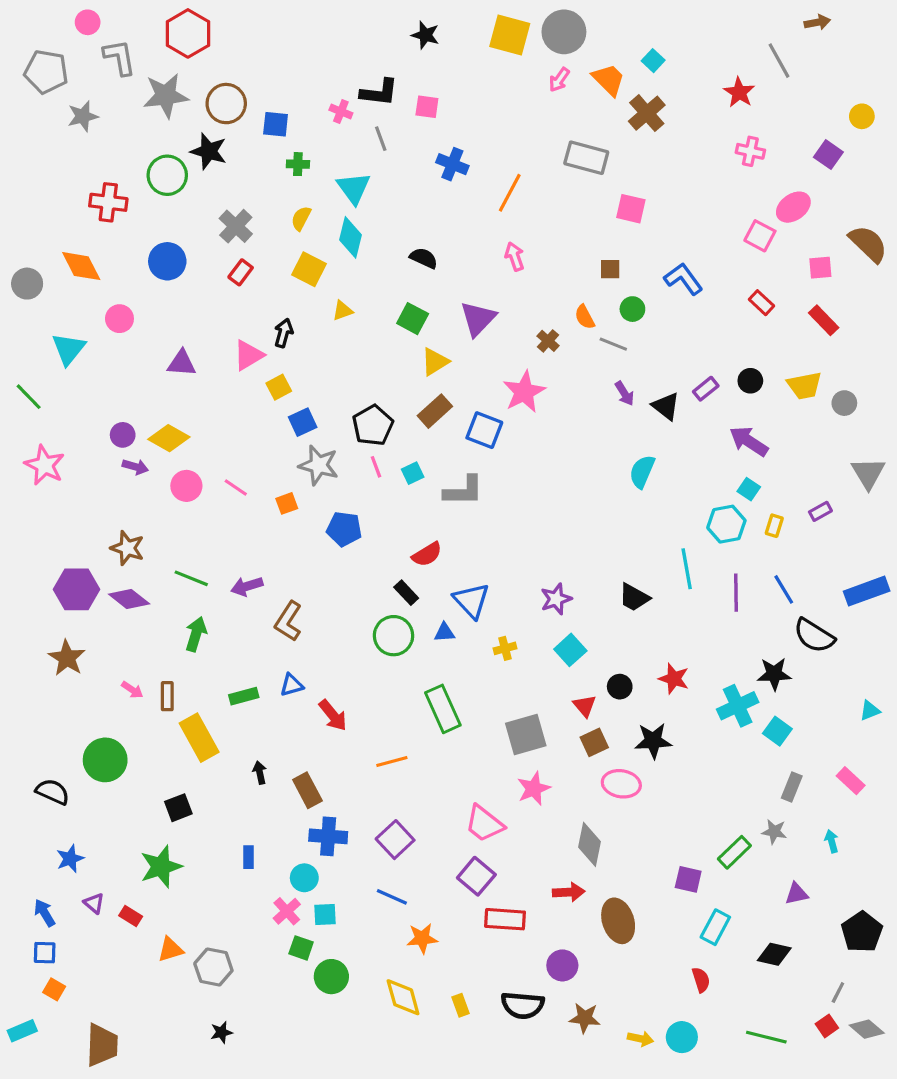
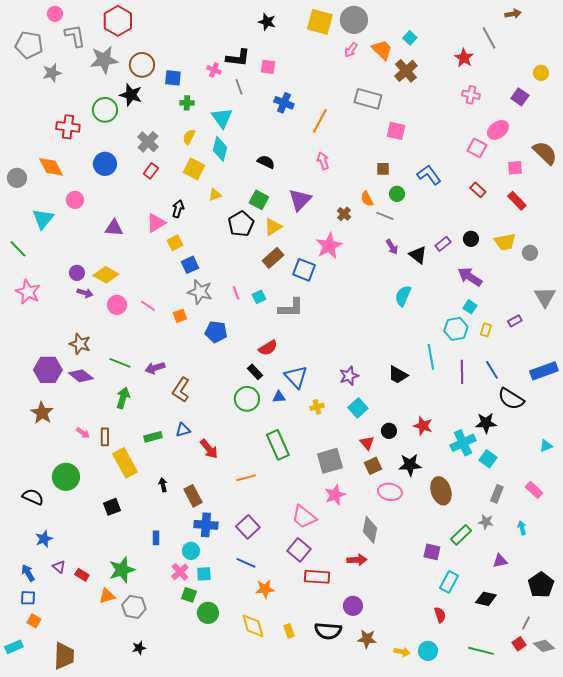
black pentagon: (373, 425) -> (241, 224), moved
green star: (161, 867) -> (122, 570), moved
brown ellipse: (618, 921) -> (441, 491), moved

